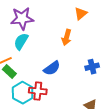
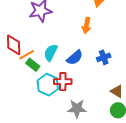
cyan semicircle: (21, 41) -> (51, 53), moved
blue cross: (92, 67) -> (104, 57), moved

